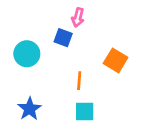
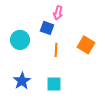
orange line: (79, 81) -> (56, 50), moved
cyan square: (85, 112) -> (54, 84), moved

